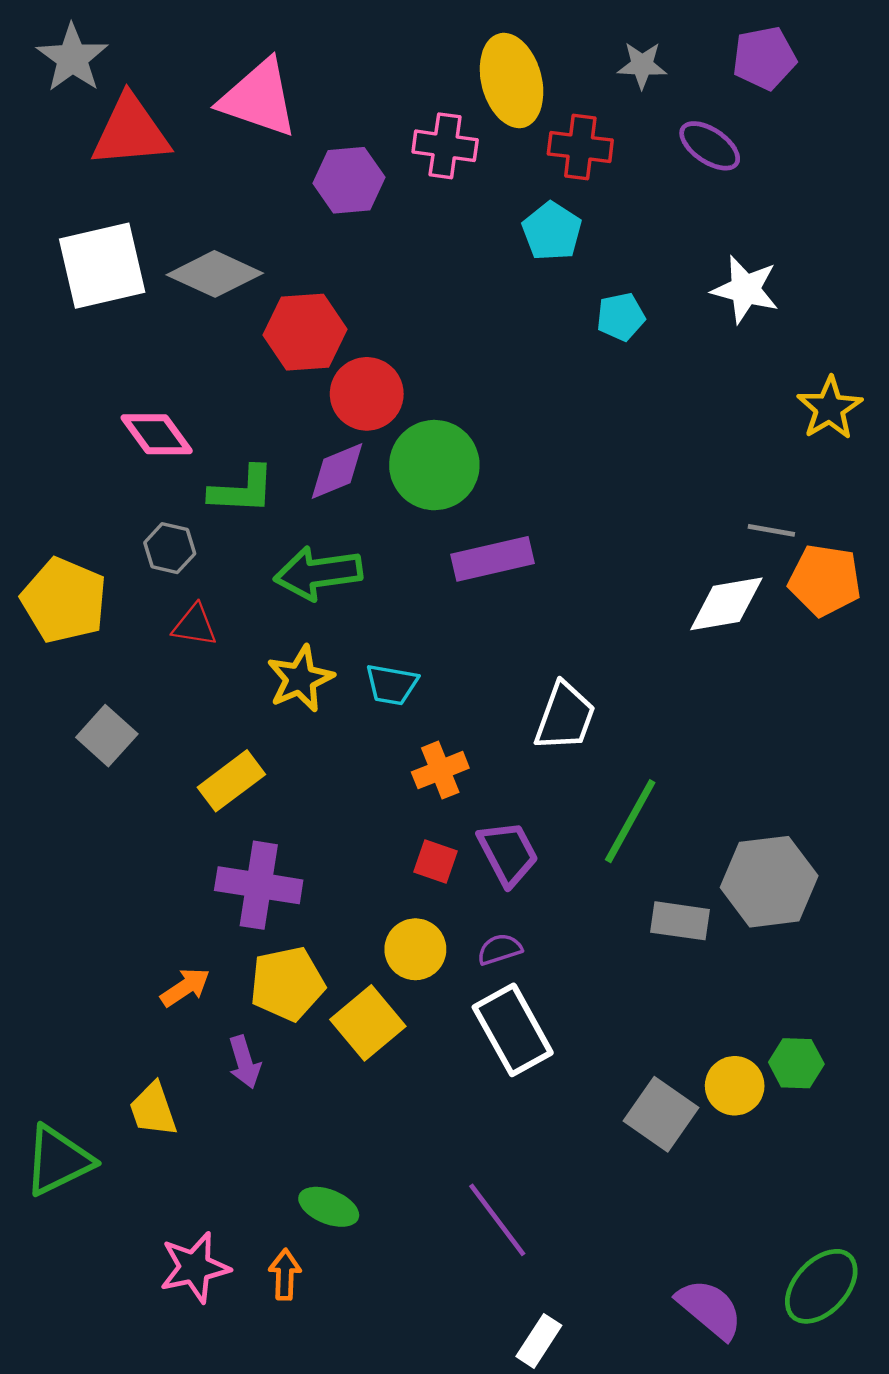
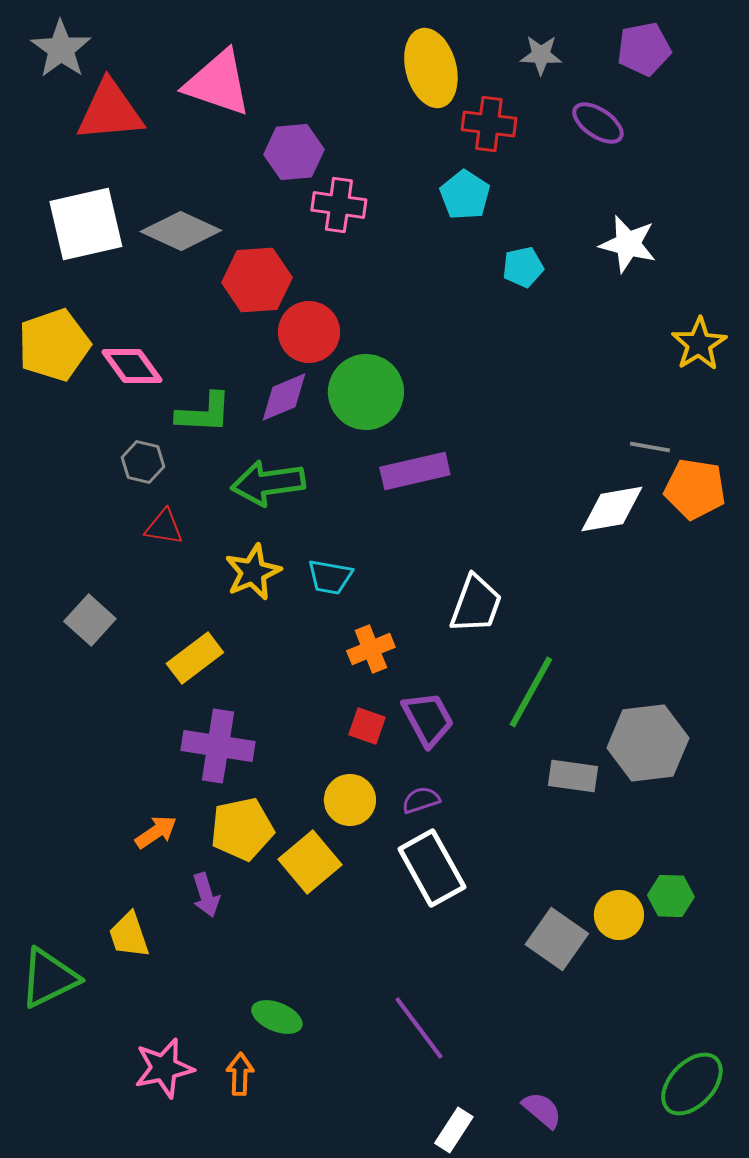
pink cross: (445, 146) -> (339, 205), moved
yellow pentagon: (64, 600) -> (54, 345), moved, turned 30
purple semicircle: (710, 1309) -> (542, 1110), moved, size x0.7

